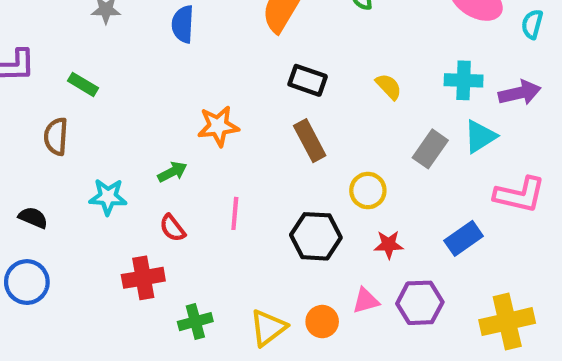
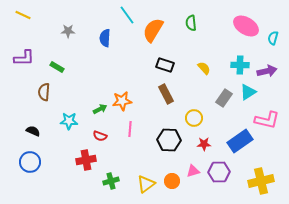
orange star: (218, 126) -> (122, 101), moved
red semicircle: (172, 228) -> (100, 136), turned -32
blue rectangle: (464, 238) -> (240, 141), size x1.4

